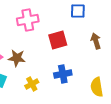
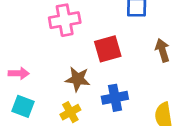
brown star: (17, 58) -> (78, 79), moved

